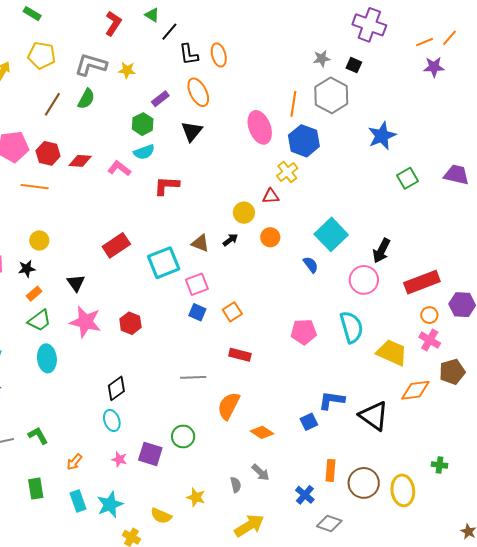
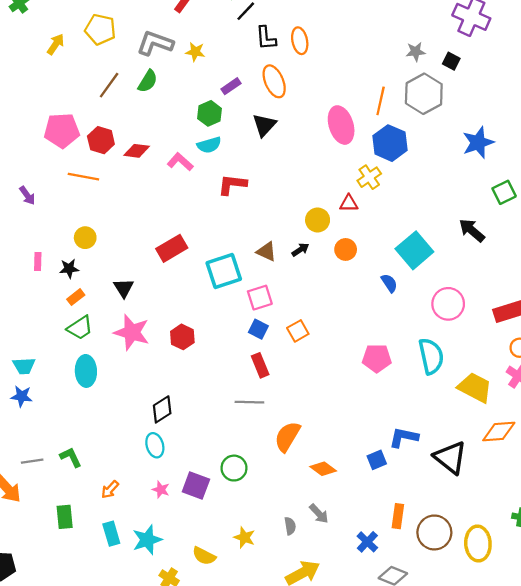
black arrow: (381, 251) -> (472, 230), moved, turned 100
red rectangle: (240, 355) -> (260, 365), moved, turned 50

